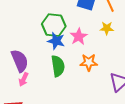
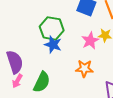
pink star: (79, 37) -> (90, 41), moved
green semicircle: (58, 66) -> (42, 82), moved, turned 30

